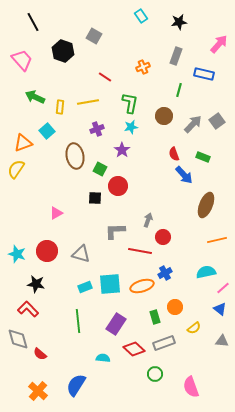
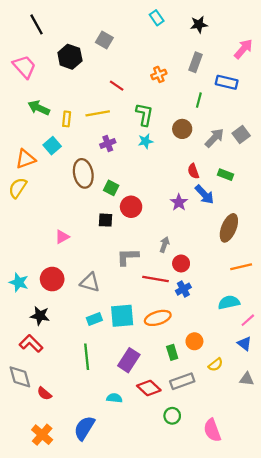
purple star: (122, 150) -> (179, 202), moved
blue cross: (165, 273) -> (183, 289), moved

